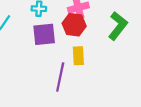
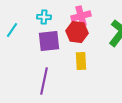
purple line: (60, 77) -> (44, 81), moved

